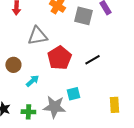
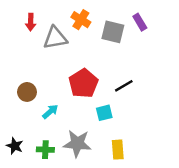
gray triangle: (37, 36) -> (55, 38), moved
cyan square: (73, 94) -> (104, 113), moved
yellow rectangle: (114, 105) -> (118, 150), moved

